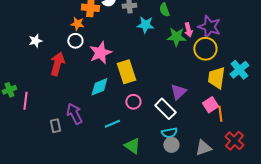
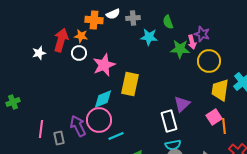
purple star: (209, 27) -> (202, 34), moved, size x0.7
red arrow: (57, 64) -> (61, 40), moved
yellow rectangle: (126, 72) -> (130, 84), turned 30
pink line: (25, 101) -> (41, 129), moved
pink circle: (133, 102) -> (99, 120), moved, size x1.6
white rectangle: (165, 109) -> (169, 121), turned 30

